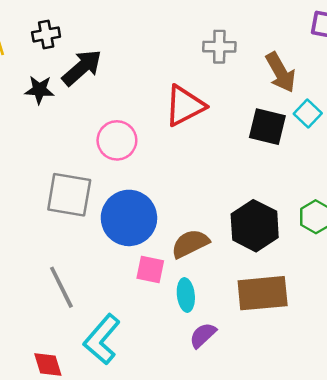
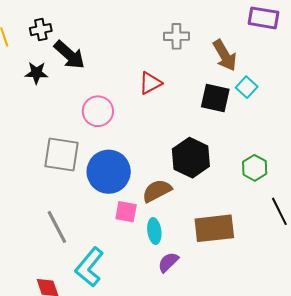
black arrow: (82, 68) -> (69, 55), turned 84
red triangle: (185, 106) -> (150, 83), size x0.7
black hexagon: (255, 226) -> (191, 158), moved

